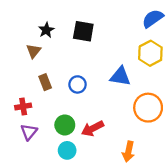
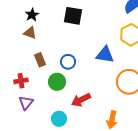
black star: (46, 30) -> (32, 15), moved
brown triangle: (34, 51) -> (30, 33), turned -48
green circle: (65, 125) -> (57, 82), moved

